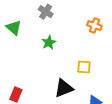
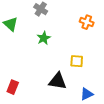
black triangle: (64, 88) -> (58, 81), turned 30

